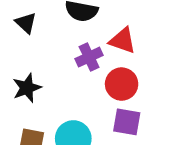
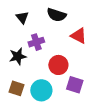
purple cross: (89, 57) -> (36, 42), moved
red circle: (122, 84) -> (58, 65), moved

